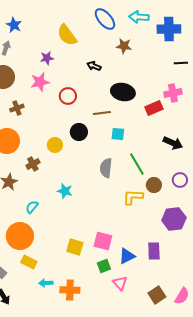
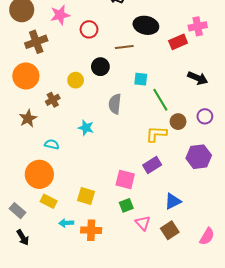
brown cross: (17, 108) -> (36, 42), size x1.5
cyan square: (118, 134) -> (141, 79), moved
gray semicircle: (106, 168) -> (115, 104), moved
cyan semicircle: (32, 207) -> (52, 144), turned 64
yellow square: (75, 247) -> (86, 196), moved
purple rectangle: (154, 251) -> (152, 165), moved, turned 60
blue triangle: (127, 256) -> (173, 201), moved
brown square: (157, 295) -> (170, 230), moved

